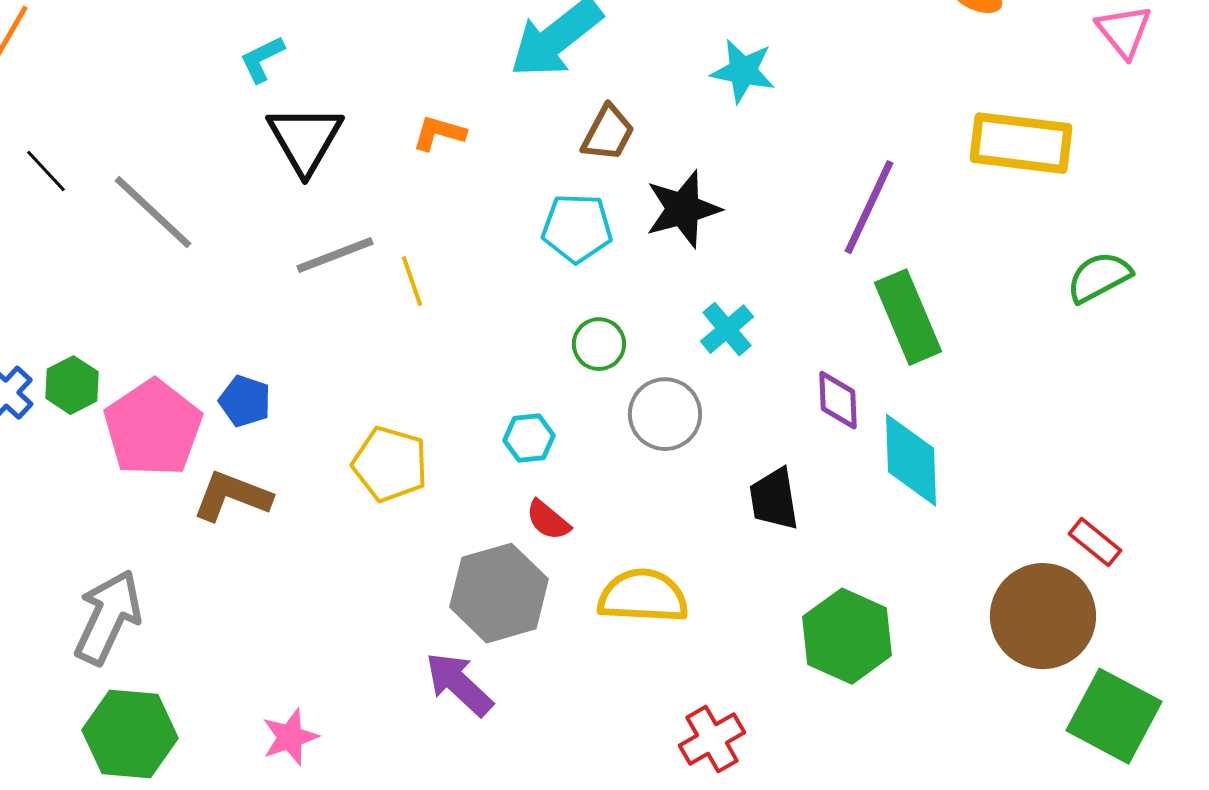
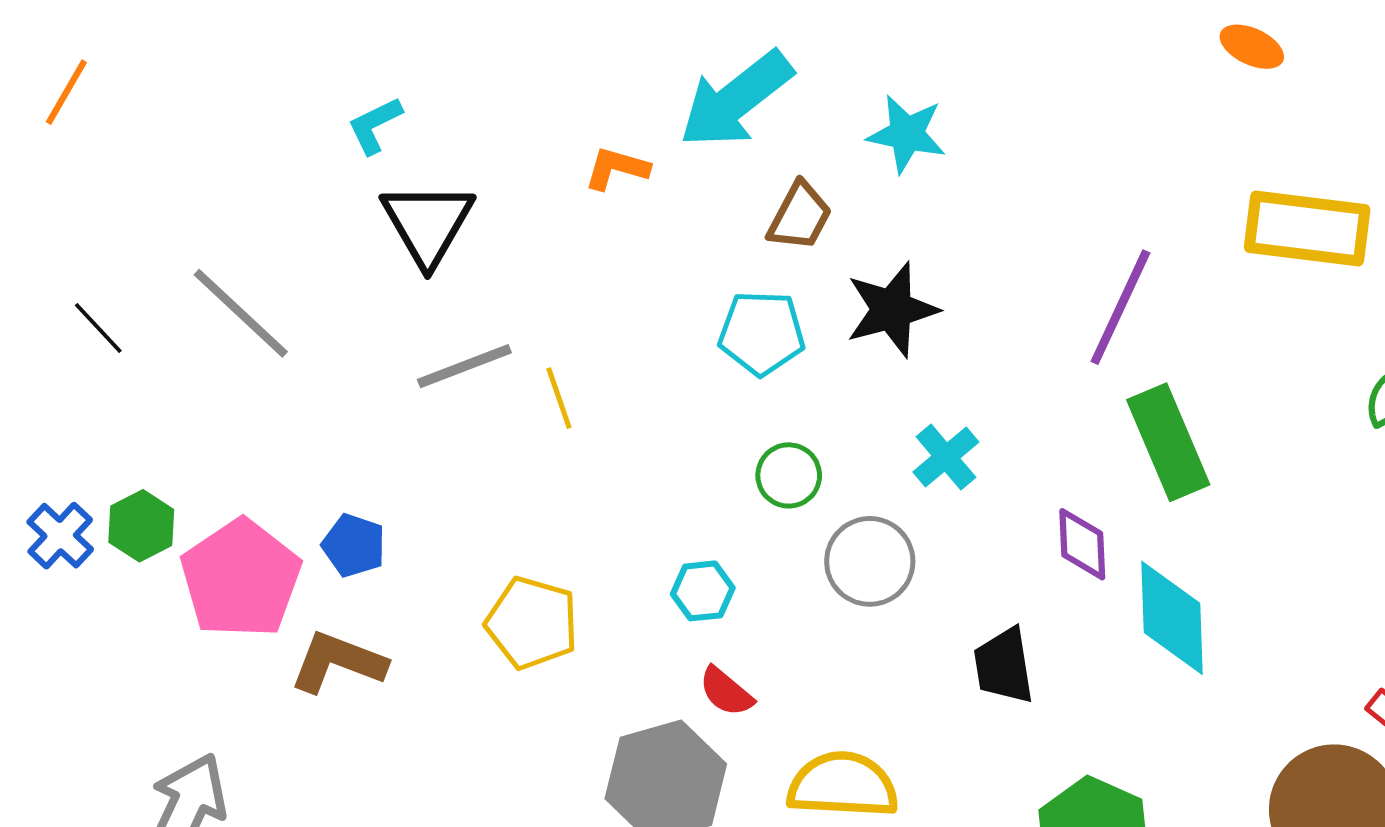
cyan star: (743, 71) -> (907, 134), moved
orange L-shape: (439, 133) -> (617, 168), moved
black line: (46, 171) -> (98, 328), moved

